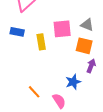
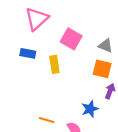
pink square: (62, 29) -> (71, 39), moved, turned 36
orange line: (34, 92) -> (47, 120), turned -32

